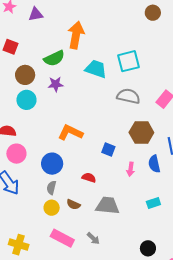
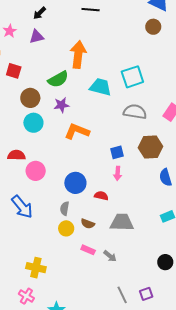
orange L-shape: (70, 133) -> (77, 131), moved
blue square: (108, 149) -> (117, 152), moved, turned -32
pink circle: (16, 154) -> (36, 171), moved
blue circle: (52, 164) -> (75, 183), moved
pink arrow: (131, 169) -> (118, 173), moved
pink rectangle: (62, 238) -> (88, 250), moved, size x0.6

